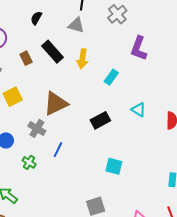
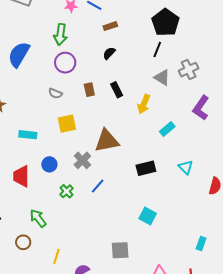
gray triangle: (76, 25) -> (162, 78), moved
black rectangle: (53, 52) -> (117, 90), size x0.7

